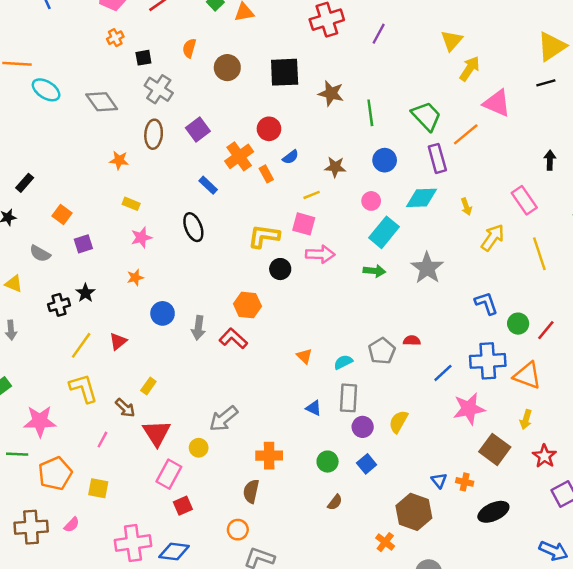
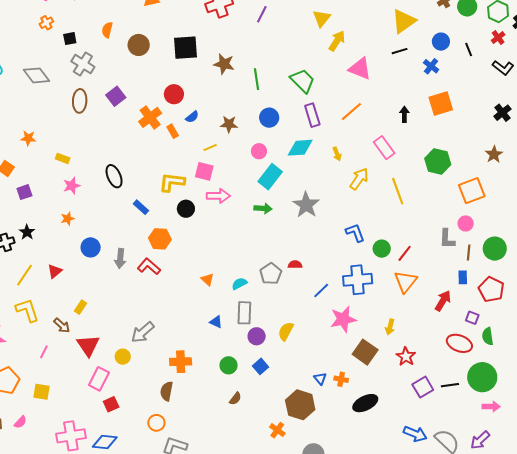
orange line: (466, 134) -> (351, 111), moved
orange star: (119, 160) -> (28, 138), moved
blue rectangle: (208, 185) -> (141, 207), moved
orange triangle: (527, 375) -> (406, 281), moved, turned 50

